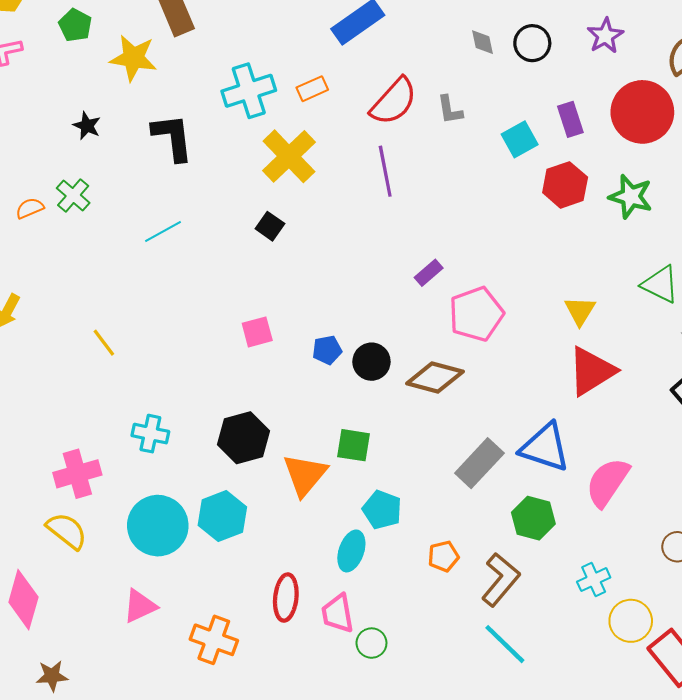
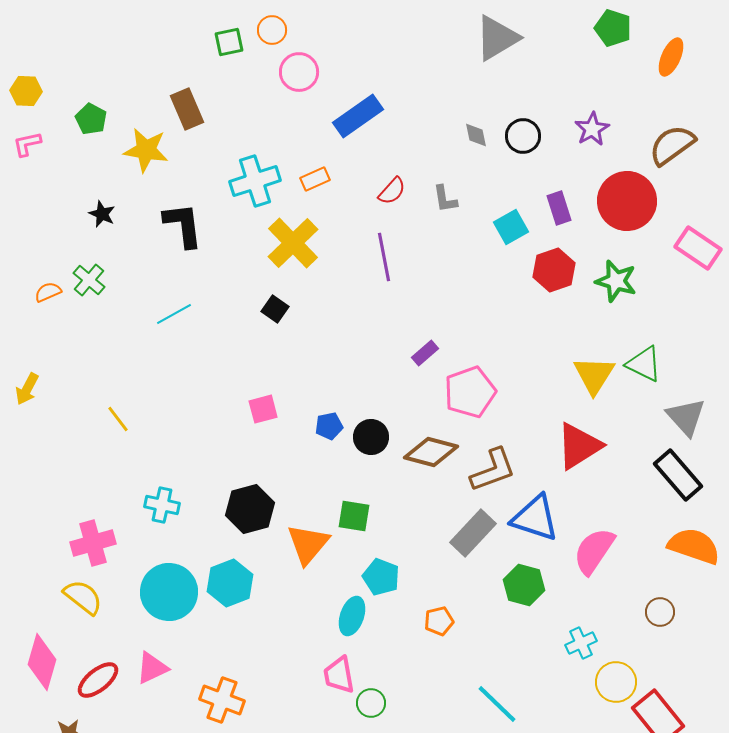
red semicircle: (394, 101) -> (392, 191), size x0.6
yellow triangle: (580, 311) -> (594, 375), moved, size x1.4
brown L-shape: (501, 580) -> (493, 470), moved, turned 30
red ellipse: (286, 598) -> (98, 680), moved, turned 45

